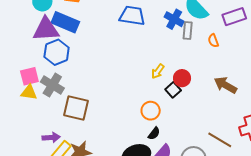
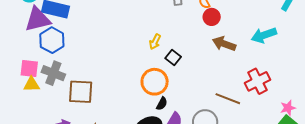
pink square: (29, 76) -> (29, 68), turned 30
red circle: (182, 78) -> (212, 17), moved
orange circle: (151, 111) -> (155, 82), size x1.4

